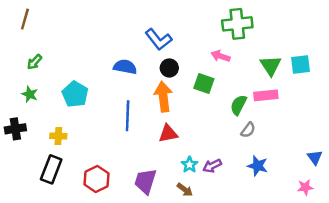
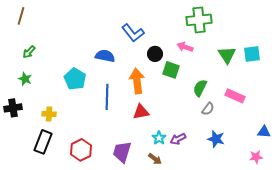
black circle: (169, 68) -> (155, 54), moved
cyan pentagon: (75, 94) -> (75, 79), moved
pink rectangle: (266, 95) -> (235, 96), moved, turned 30
blue triangle: (315, 157) -> (264, 132), turned -48

